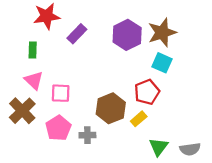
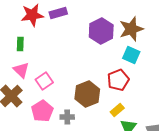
purple rectangle: (77, 34) -> (58, 13), moved, turned 30
pink square: (61, 93) -> (44, 81), turned -36
yellow rectangle: (139, 119) -> (117, 110), moved

